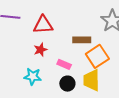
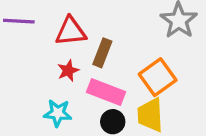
brown rectangle: (82, 40) -> (102, 53), moved, turned -66
pink rectangle: (64, 64) -> (106, 92), size x1.6

